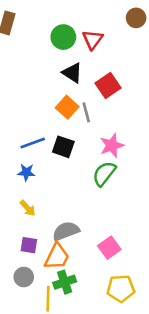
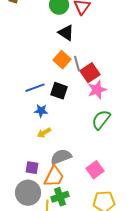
red square: (108, 86) -> (90, 73), moved
blue star: (26, 172) -> (41, 111), moved
green semicircle: (104, 174) -> (101, 120), moved
yellow arrow: (28, 208) -> (44, 133), moved, turned 104
gray circle: (24, 277) -> (28, 193), size x1.6

